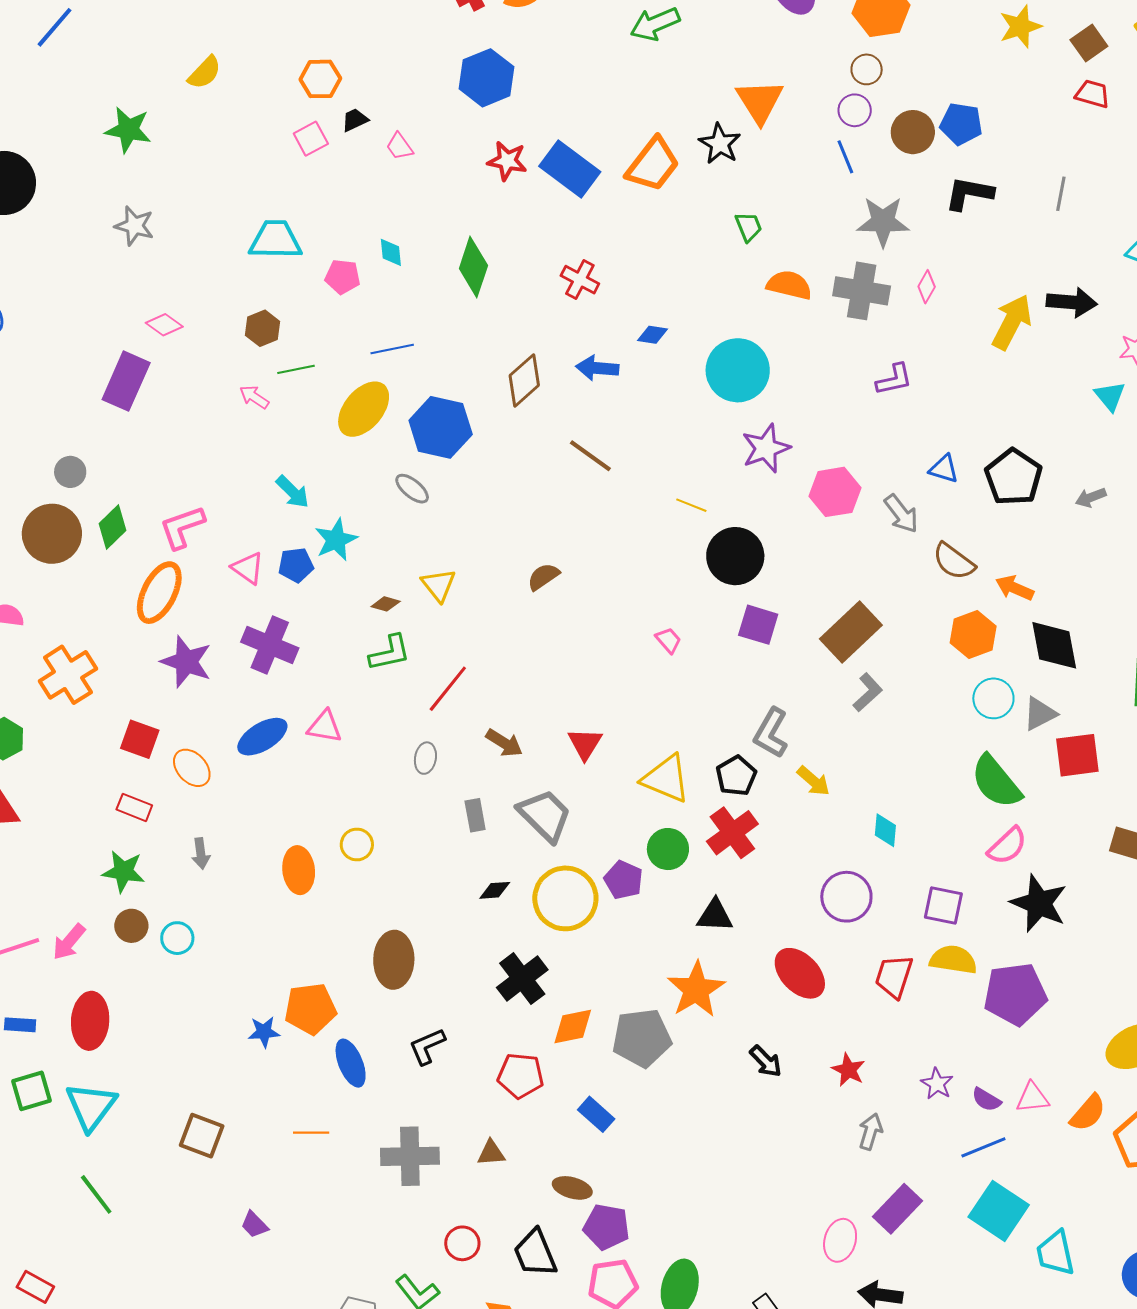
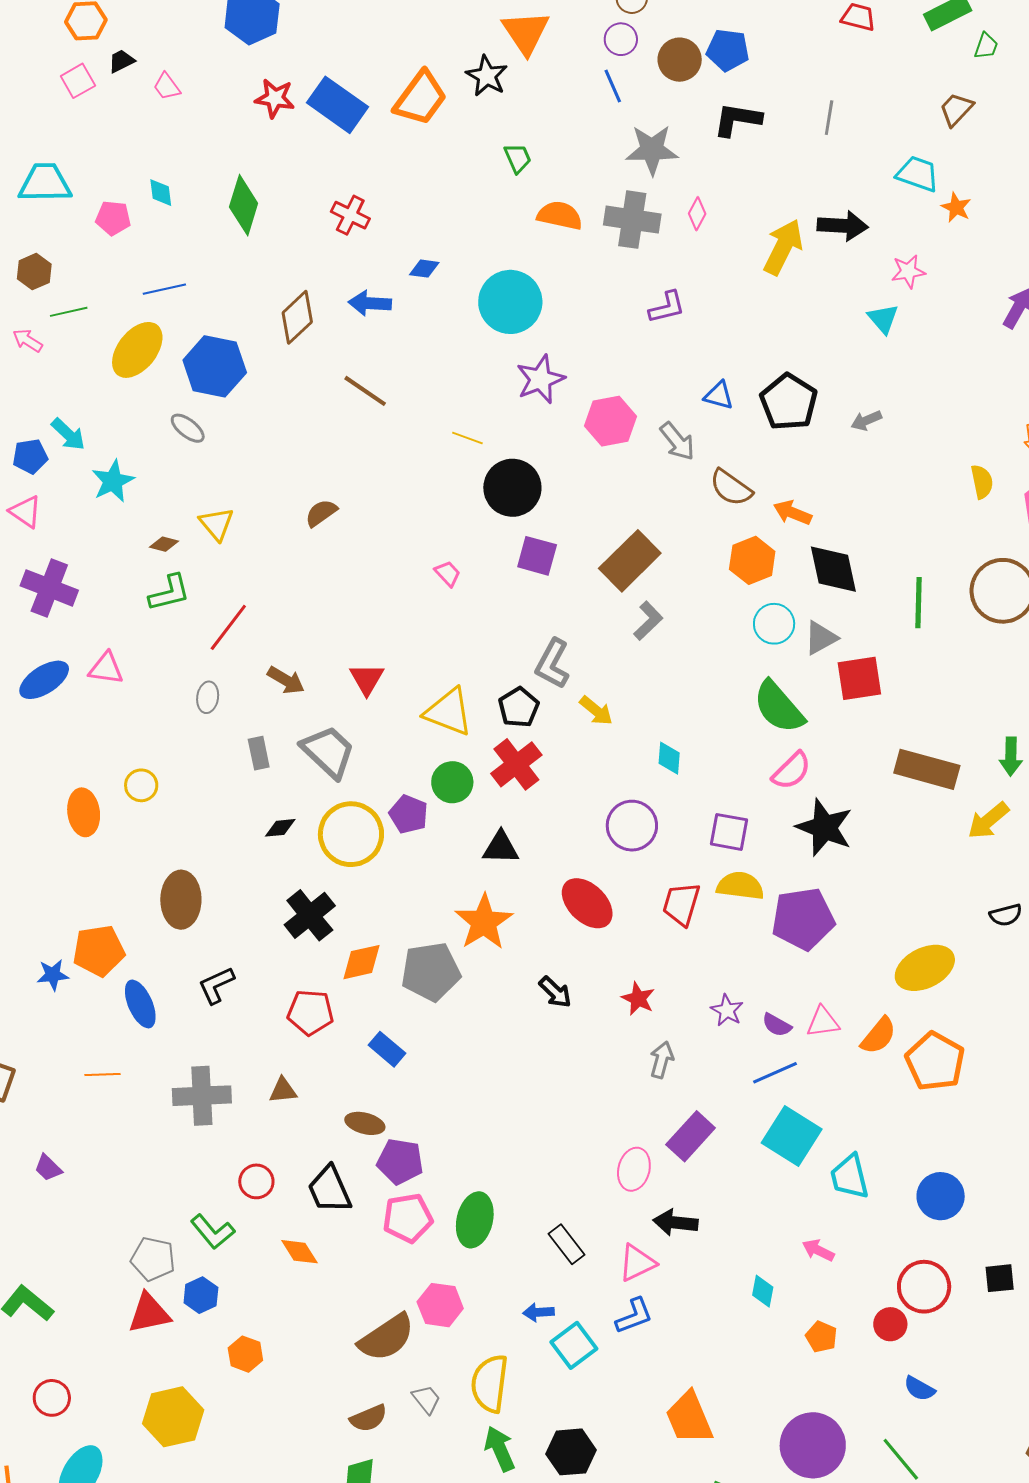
blue pentagon: (296, 565) -> (30, 456), moved

